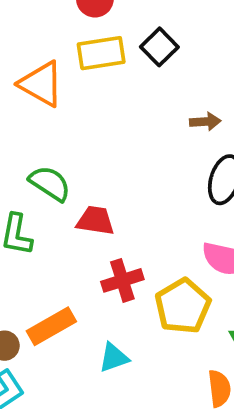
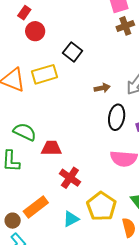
yellow rectangle: (101, 53) -> (45, 74), moved
red cross: (122, 280) -> (70, 178), turned -30
yellow pentagon: (183, 306) -> (101, 206), moved

